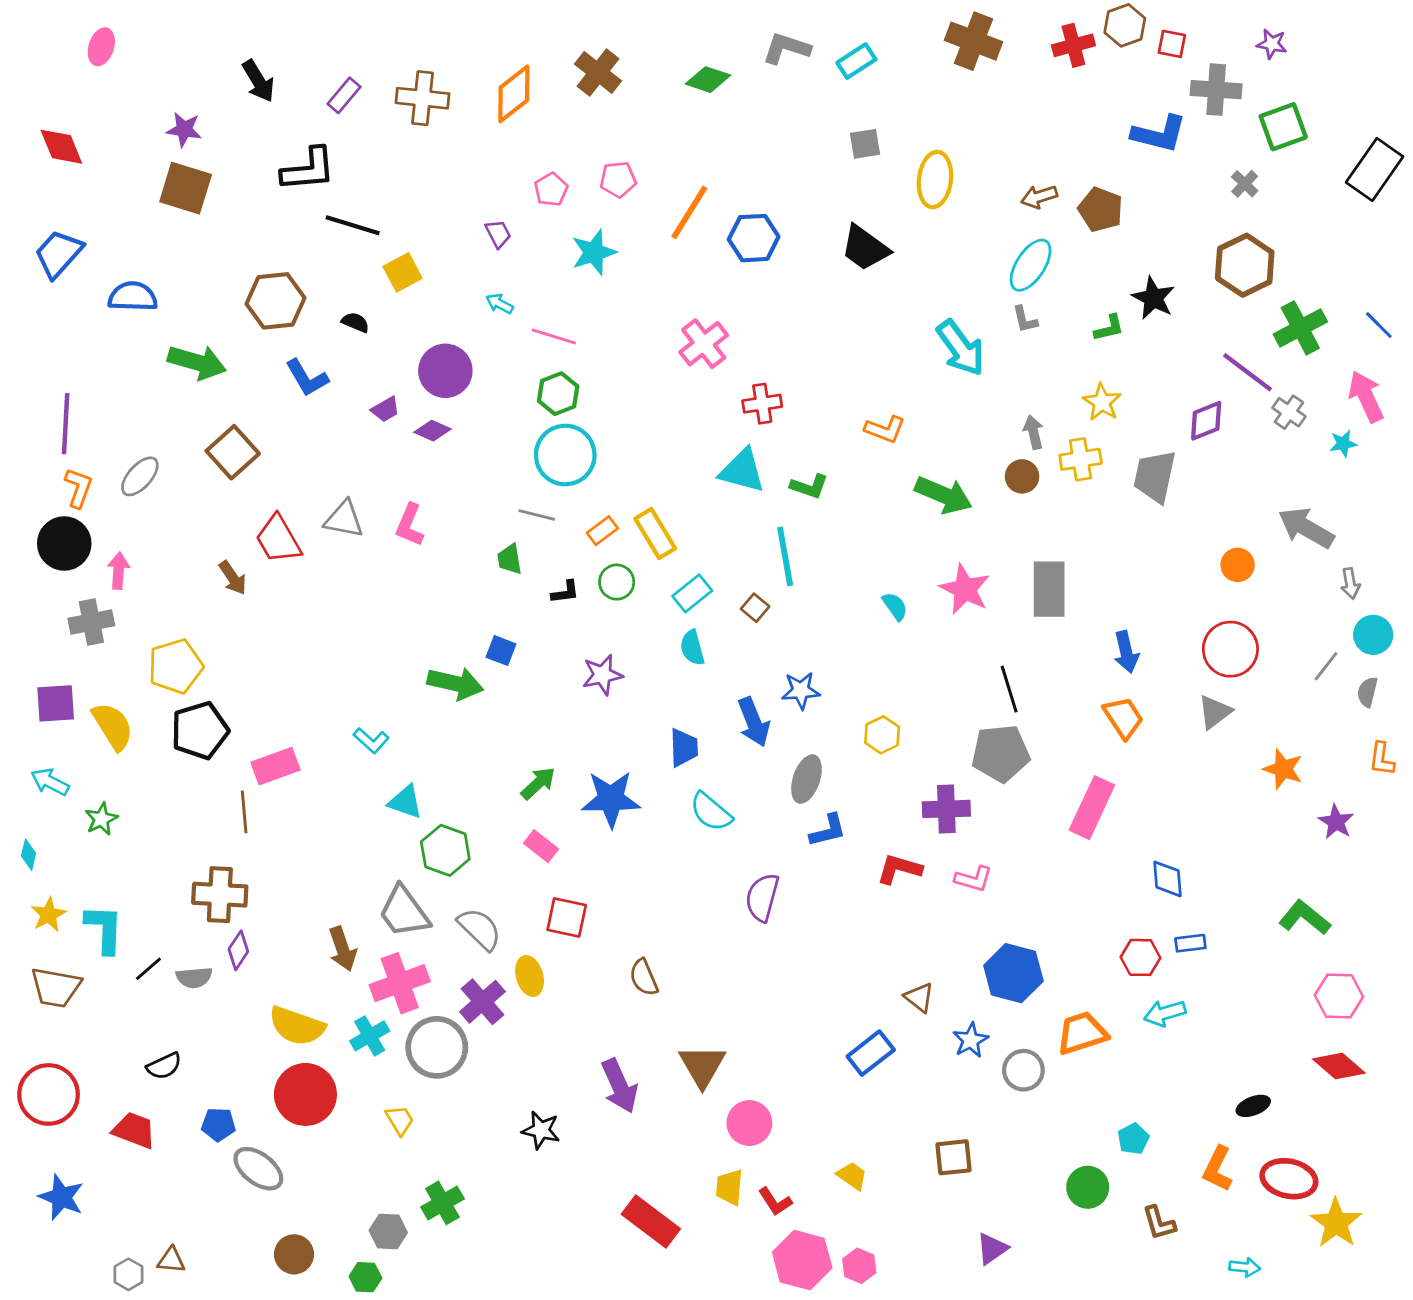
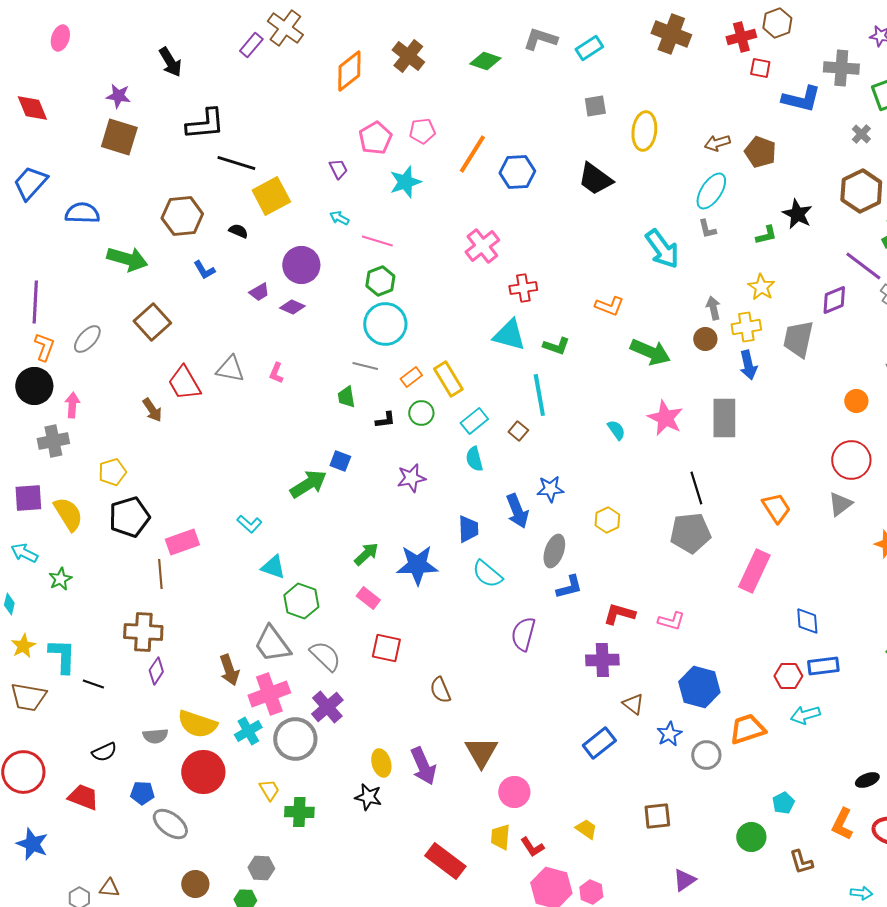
red square: (1172, 44) -> (760, 68), moved
purple rectangle: (344, 95) -> (251, 45), moved
brown cross: (423, 98) -> (285, 28), moved, turned 30
pink pentagon: (551, 190) -> (375, 138), size x1.4
yellow square: (403, 272) -> (271, 196), size x1.4
blue L-shape: (307, 378) -> (204, 270), size x0.7
pink L-shape: (410, 525) -> (276, 373), size x0.7
blue arrow: (1126, 652) -> (748, 365), moved
yellow pentagon: (176, 666) -> (112, 472), size x0.7
green arrow: (455, 683) -> (308, 484), turned -45
purple cross: (946, 809) -> (602, 660), moved
blue rectangle: (1190, 943) -> (823, 666), size x1.4
black line: (148, 969) -> (93, 684), turned 60
yellow ellipse: (530, 976) -> (381, 763), moved
gray semicircle: (194, 977) -> (155, 736), moved
green cross: (442, 1203) -> (299, 812), moved, turned 32

